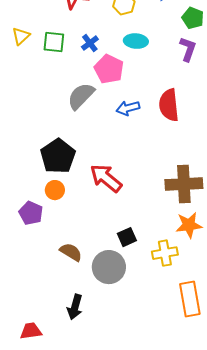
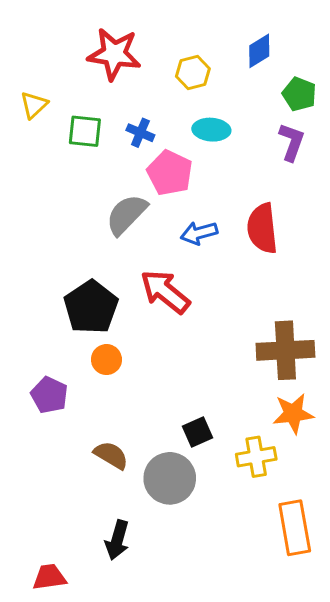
yellow triangle: (21, 36) -> (34, 105), moved
blue cross: (90, 43) -> (140, 133), turned -30
red arrow: (106, 178) -> (165, 292), moved
orange circle: (55, 190) -> (106, 360), moved

